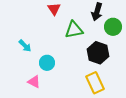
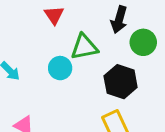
cyan circle: (47, 63) -> (60, 68), moved

